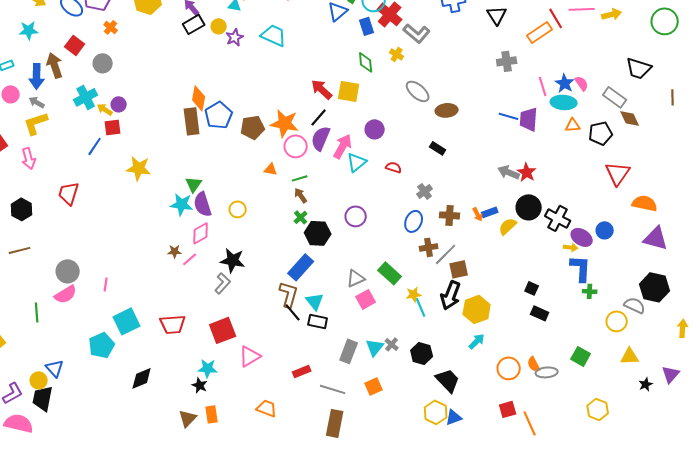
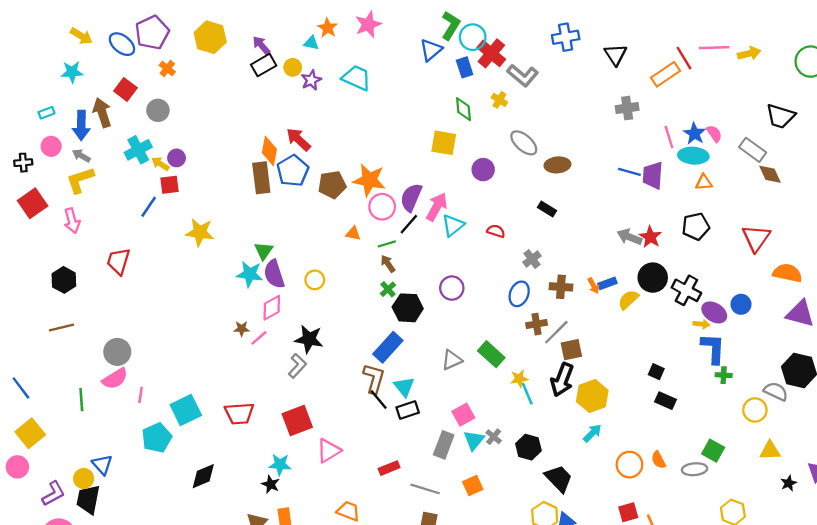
red arrow: (322, 89) -> (298, 139), moved
black line: (319, 117) -> (409, 224), moved
purple circle: (375, 129) -> (483, 170), moved
black pentagon: (601, 133) -> (696, 226), moved
pink line: (106, 284) -> (141, 395), moved
pink square: (366, 299) -> (463, 415), moved
black rectangle: (318, 321) -> (408, 410), turned -30
gray ellipse: (547, 372) -> (695, 469), moved

